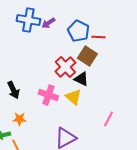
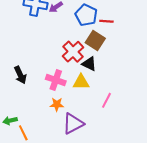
yellow triangle: (73, 97) -> (81, 82), turned -42
orange star: (19, 119) -> (57, 104), moved
pink line: (108, 119) -> (106, 100), moved

